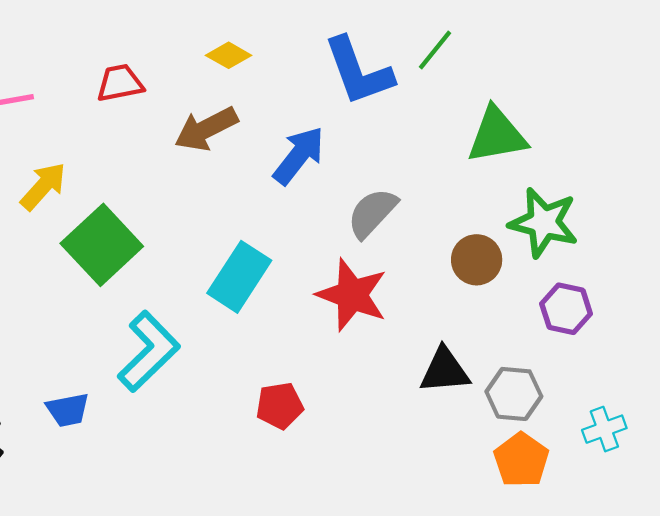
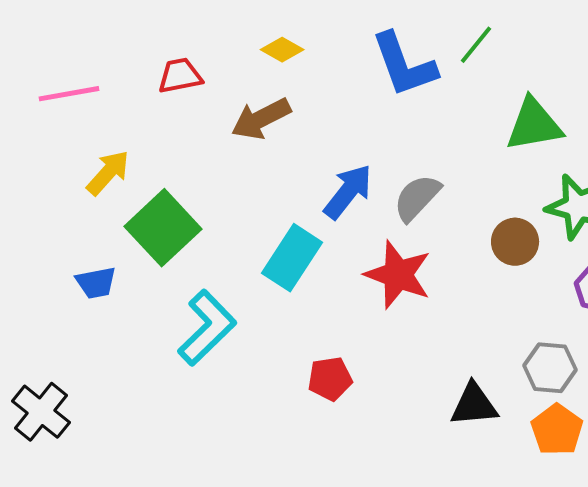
blue arrow: (299, 155) -> (348, 192), moved
black triangle: (445, 371) -> (474, 405), moved
blue trapezoid: (68, 410) -> (96, 283), moved

